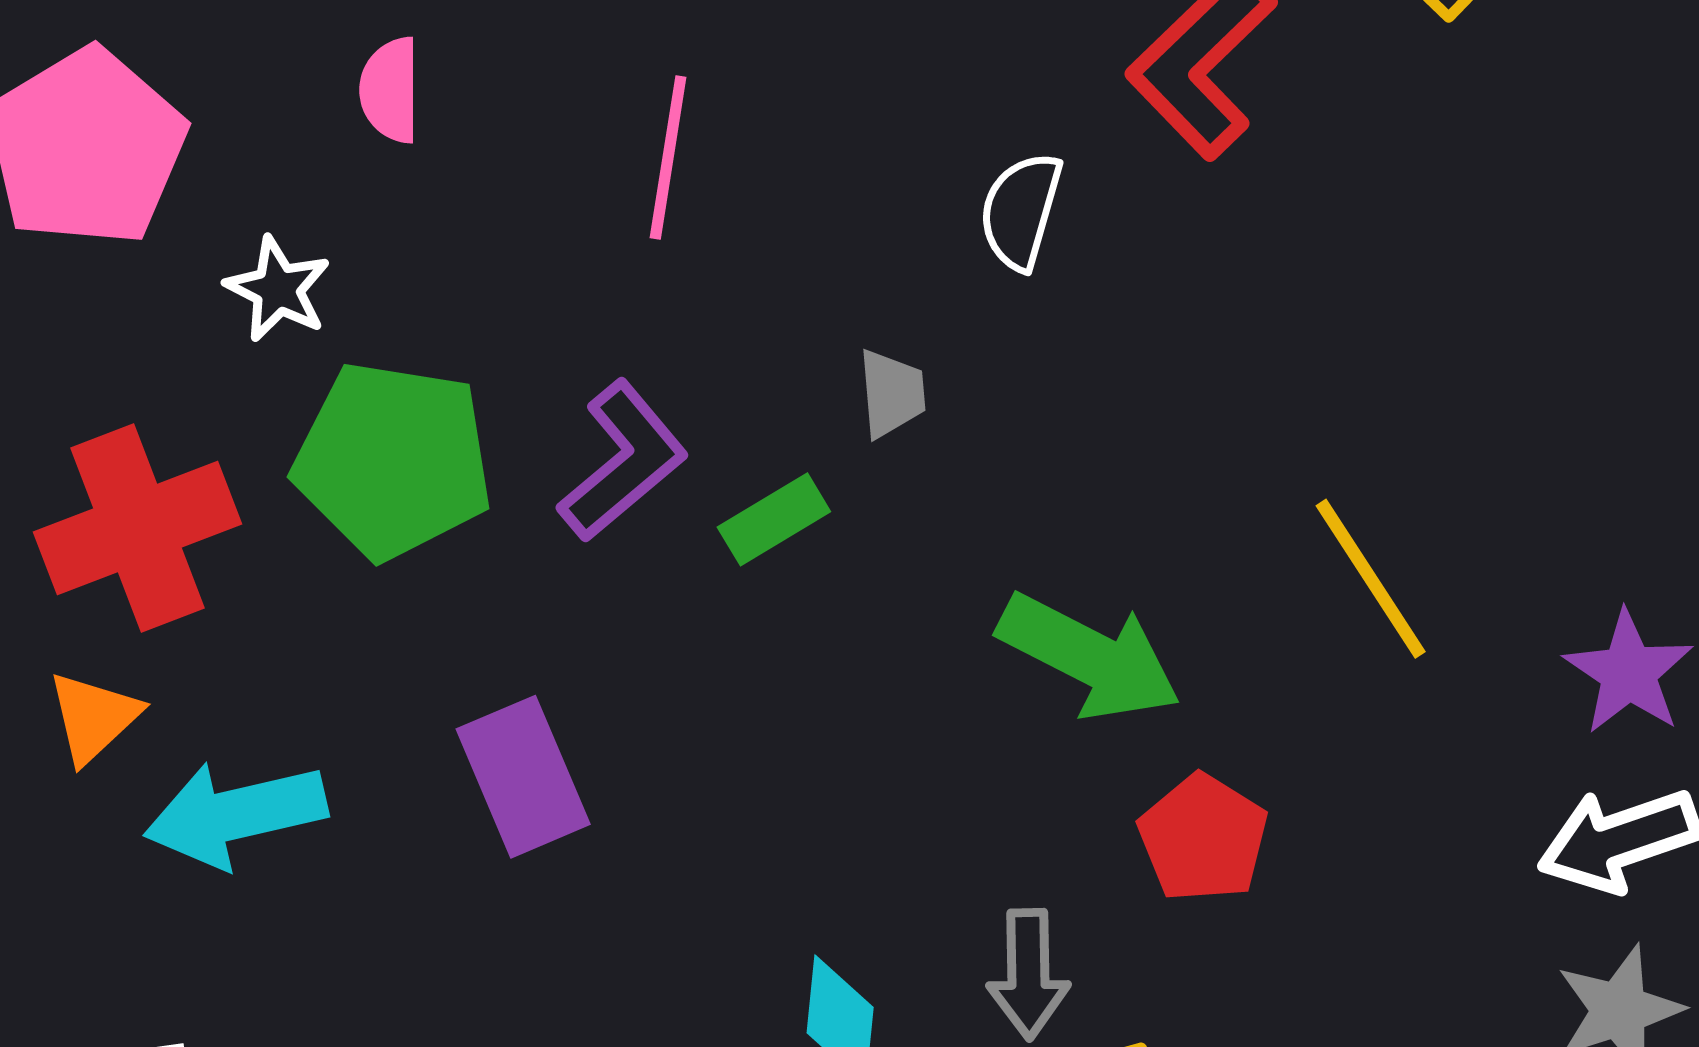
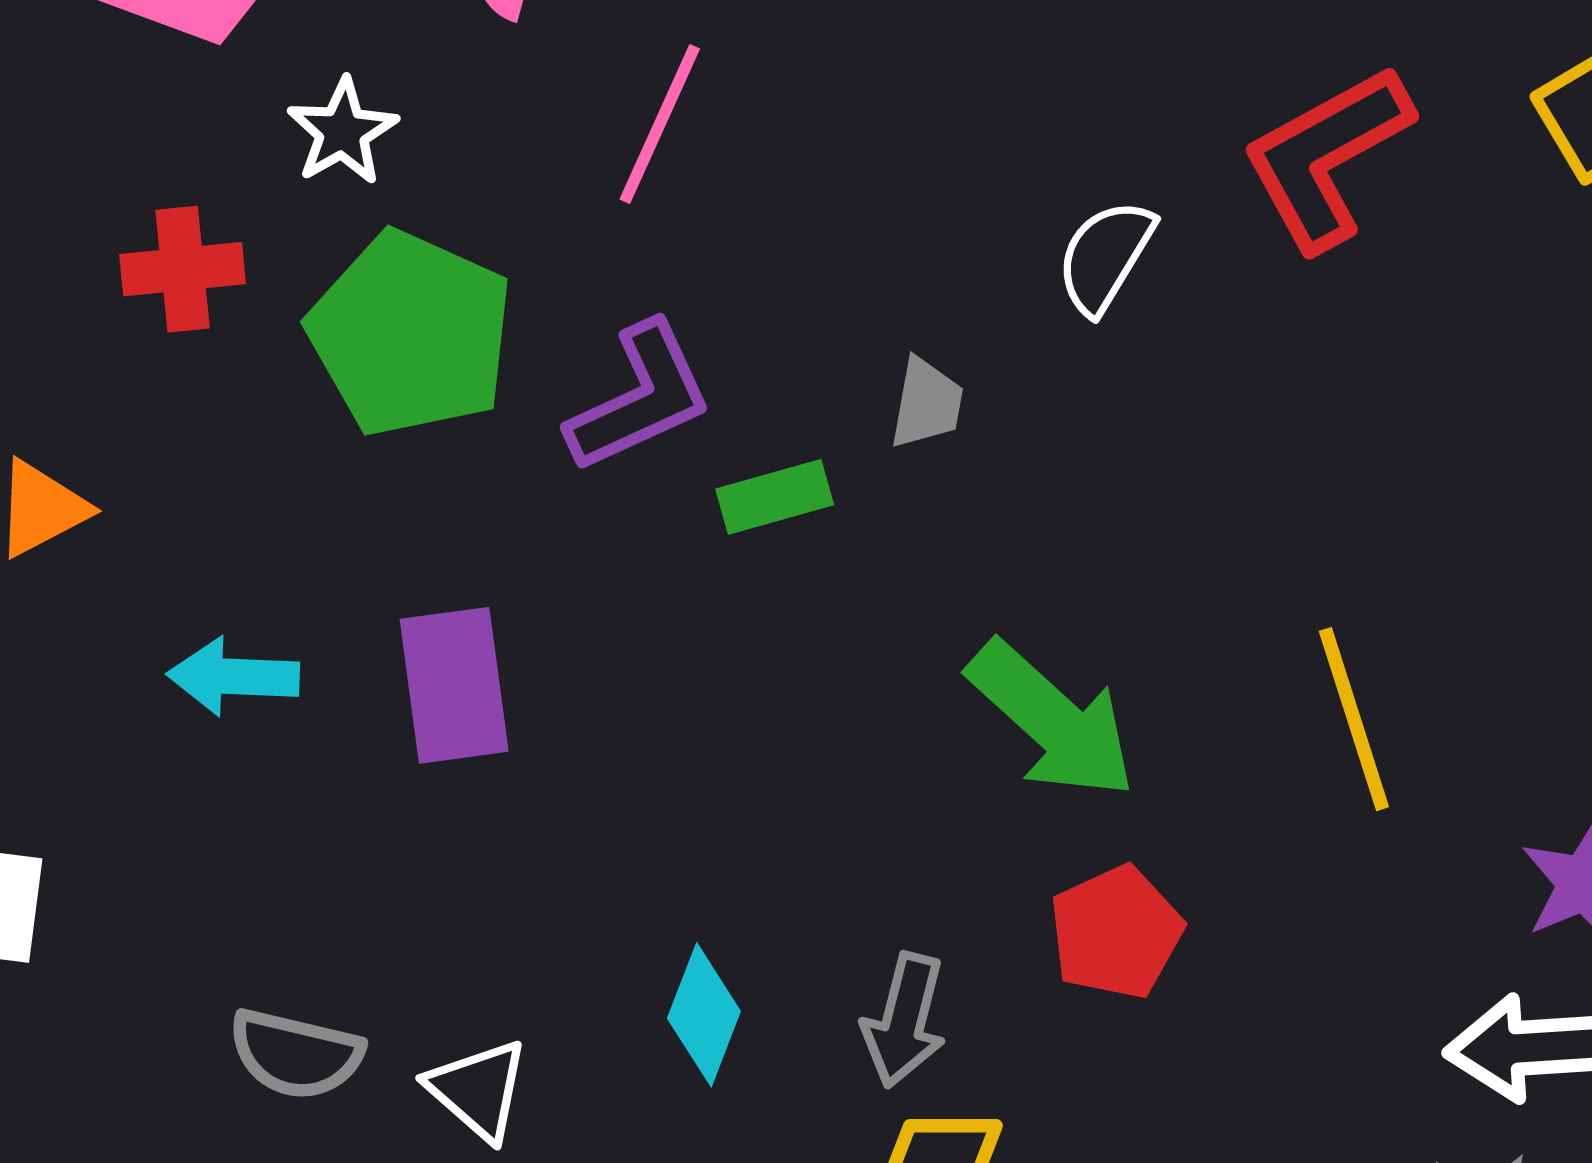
pink line: (668, 157) -> (660, 124), moved
red cross: (138, 528) -> (183, 269), moved, size x0.6
cyan arrow: (235, 814) -> (233, 677), moved, size x0.7

